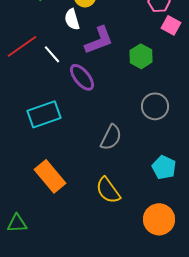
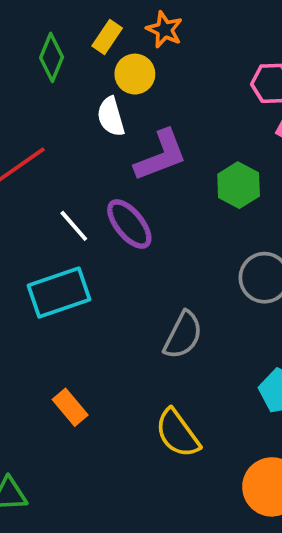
white line: (52, 54) -> (74, 226), moved
orange rectangle: (50, 176) -> (70, 407), size x0.6

